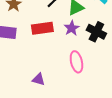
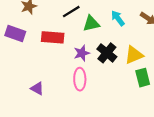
purple star: (72, 28) -> (82, 53), moved

